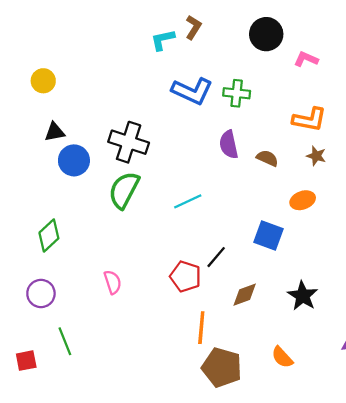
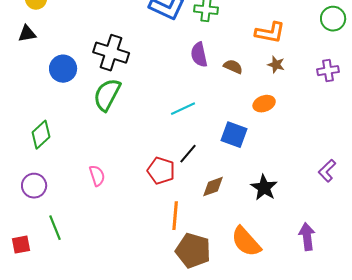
black triangle: (55, 132) -> (27, 34), moved
cyan line: (188, 201) -> (183, 109), moved
orange semicircle: (282, 357) -> (246, 242), size x1.6

